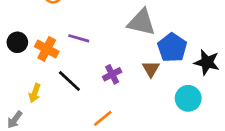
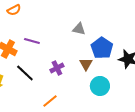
gray triangle: (141, 22) -> (79, 29), size x0.6
cyan circle: (188, 98) -> (100, 86), moved

